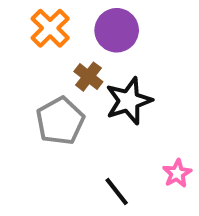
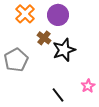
gray pentagon: (60, 121) -> (16, 60), moved

